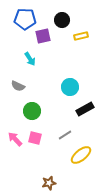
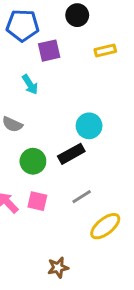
black circle: (62, 20) -> (77, 15), moved
black rectangle: (85, 109) -> (71, 154), moved

